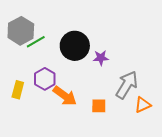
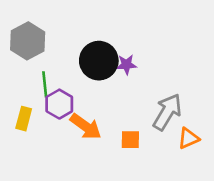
green line: (36, 42) -> (45, 84), moved, turned -66
purple star: (101, 58) -> (126, 65), moved

